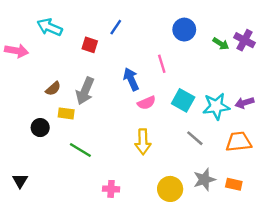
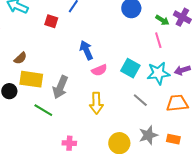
pink line: (162, 64) -> (158, 40), moved
gray arrow: (85, 91) -> (60, 87), moved
yellow rectangle: (66, 113) -> (31, 79), size x1.6

